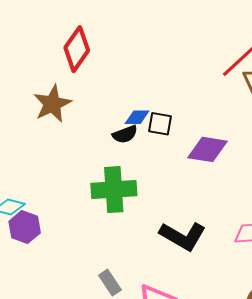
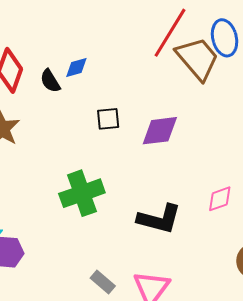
blue diamond: (137, 117) -> (76, 67), moved
black semicircle: (125, 134) -> (50, 81), moved, turned 95

